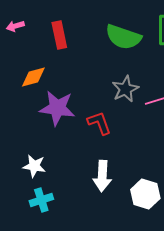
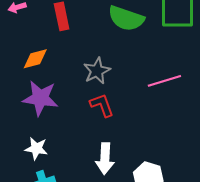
gray star: (125, 89) -> (97, 71), moved
purple star: (57, 108) -> (40, 98), moved

